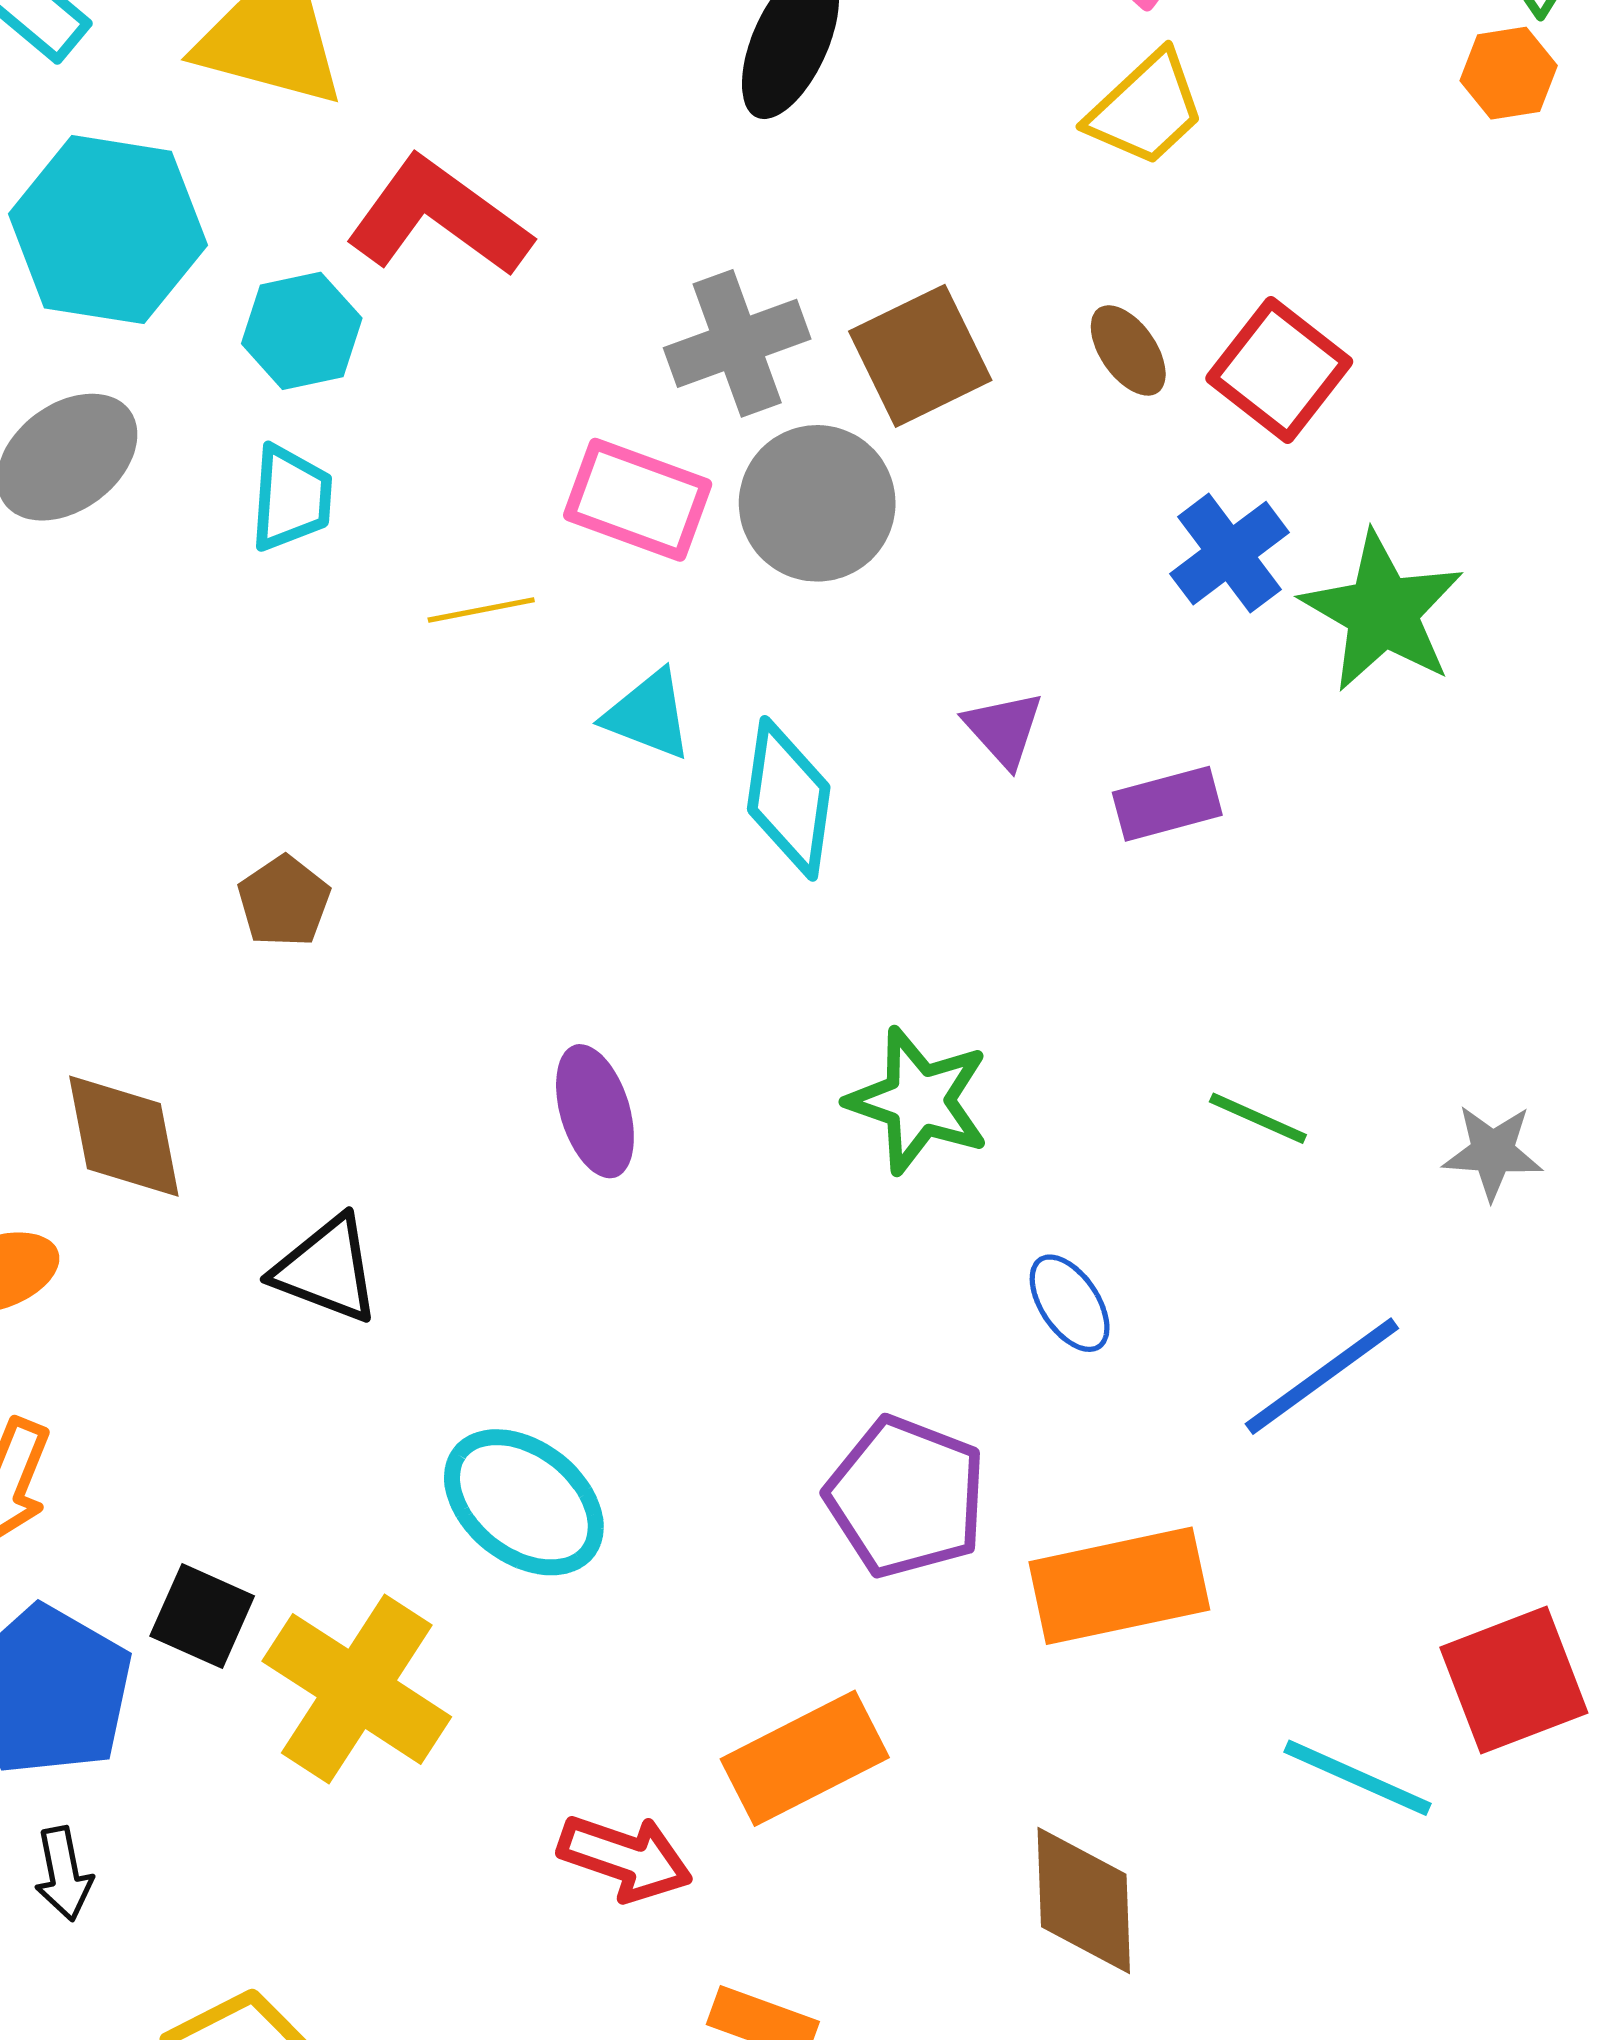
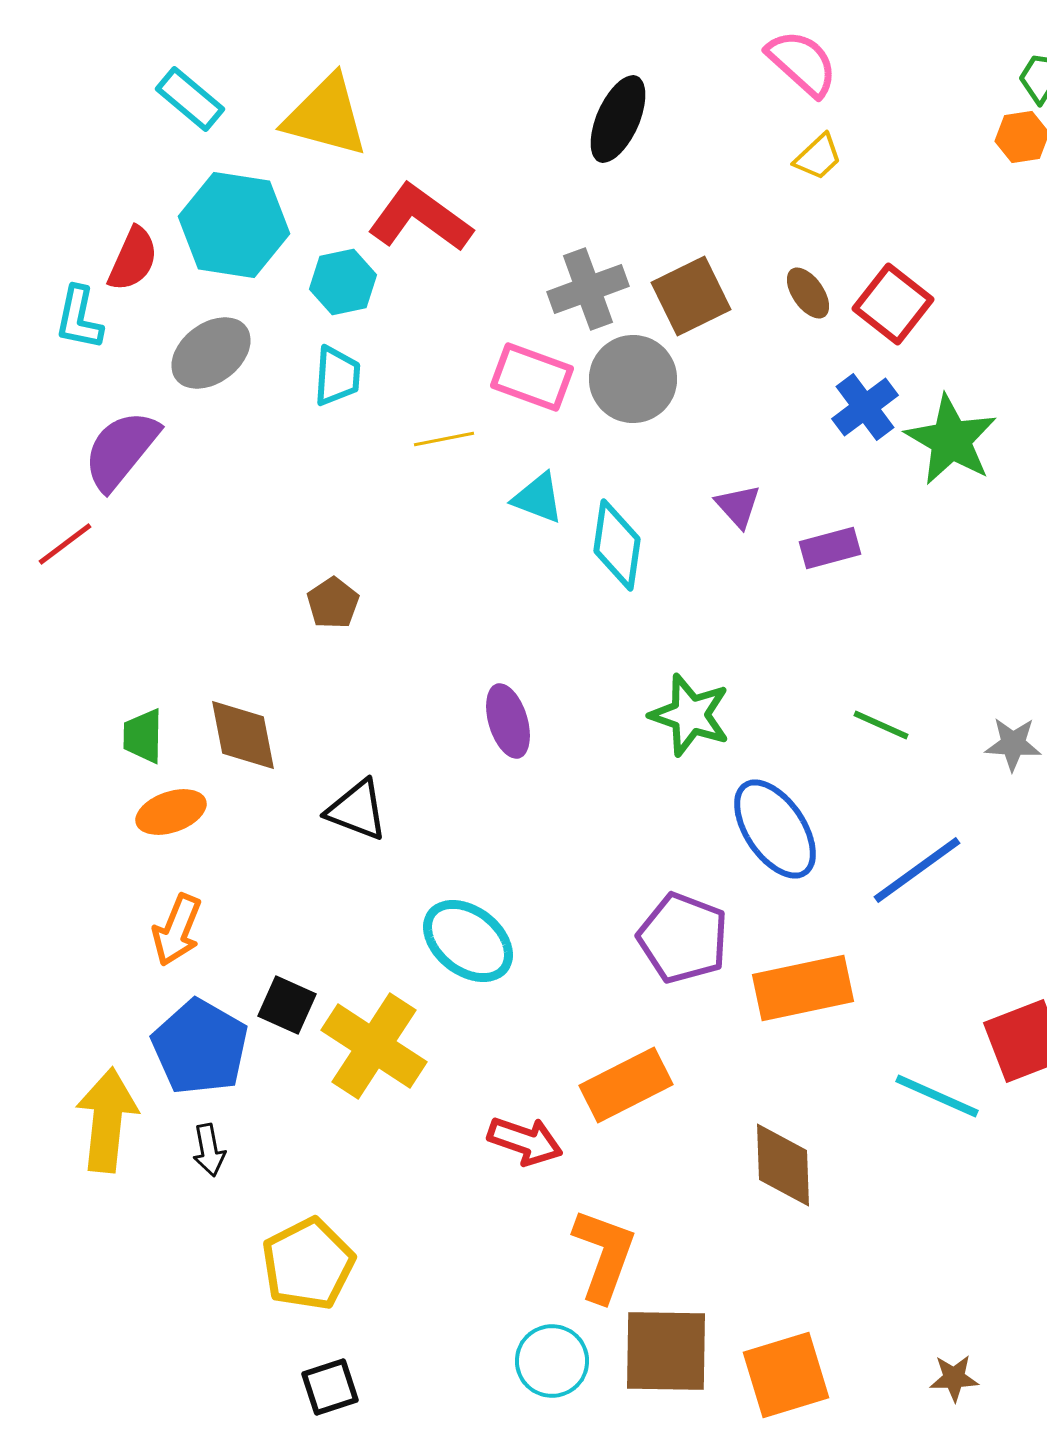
yellow trapezoid: (1146, 109) -> (818, 157), size x0.7
blue ellipse: (1070, 1303) -> (775, 829), size x1.8

